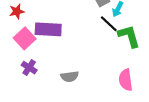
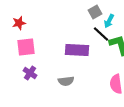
purple rectangle: (48, 29) -> (77, 50), moved
pink square: (25, 38) -> (26, 47), turned 36

